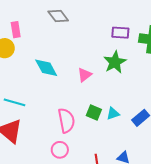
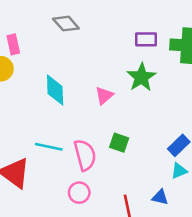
cyan diamond: (46, 68) -> (55, 90), turned 30
cyan line: (15, 102) -> (49, 147), moved
cyan triangle: (113, 114) -> (179, 171), moved

